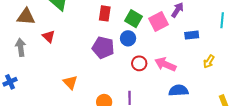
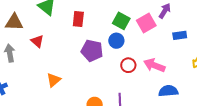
red rectangle: (105, 13) -> (78, 19), moved
orange triangle: (70, 82) -> (54, 80), moved, turned 35

